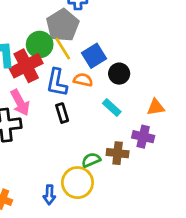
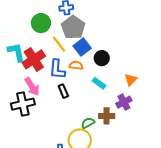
gray pentagon: (63, 25) -> (73, 27), moved
green circle: (40, 45) -> (41, 23), moved
orange triangle: (156, 107) -> (131, 80), turned -32
purple cross: (143, 137) -> (124, 102), turned -35

